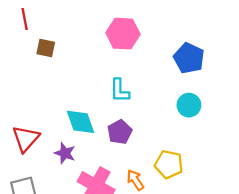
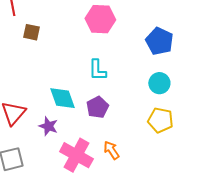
yellow pentagon: (169, 164) -> (160, 120), moved

